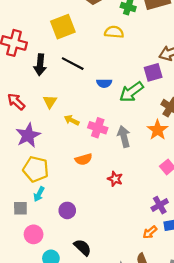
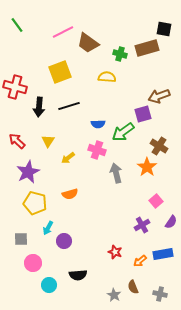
black line: (73, 64) -> (69, 106), turned -45
yellow arrow: (72, 120) -> (68, 158), turned -64
pink cross: (98, 128) -> (97, 150), moved
orange semicircle: (84, 159) -> (70, 194), moved
red star: (115, 179) -> (115, 252), moved
cyan arrow: (39, 194) -> (48, 228), moved
purple cross: (160, 205) -> (142, 225), moved
black semicircle: (82, 247) -> (78, 275), turned 132

